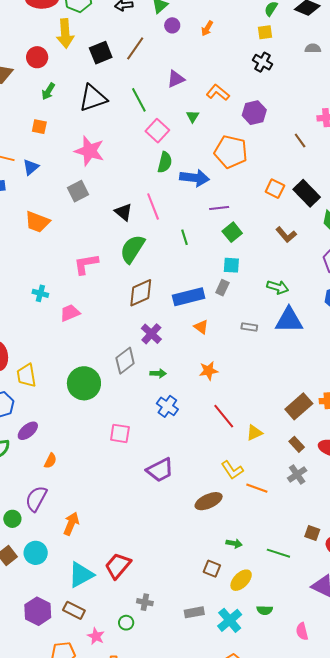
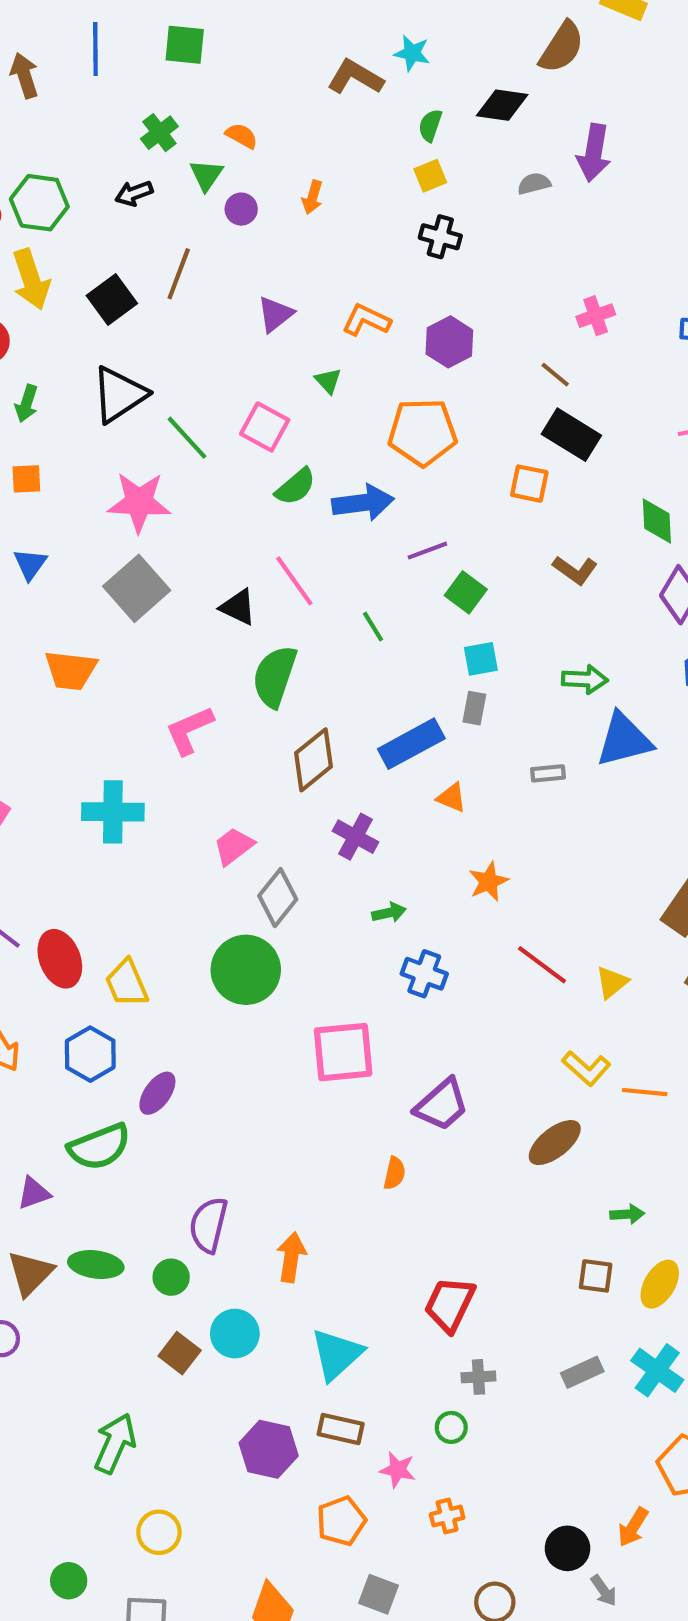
green line: (139, 100) -> (187, 438), moved
green semicircle: (165, 162) -> (295, 487), turned 50
gray square: (78, 191) -> (137, 588), size x1.4
black rectangle: (307, 193) -> (571, 435), moved
cyan cross: (40, 293) -> (113, 812), size x1.8
pink trapezoid: (70, 313) -> (234, 846), moved
gray diamond: (125, 361) -> (278, 898), moved
pink square: (120, 433) -> (343, 1052), size x1.5
orange semicircle: (50, 461) -> (395, 1173), moved
red trapezoid: (118, 566) -> (450, 1304), moved

